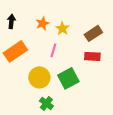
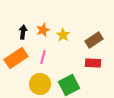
black arrow: (11, 21) -> (23, 32), moved
pink line: (53, 50) -> (43, 57), moved

